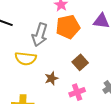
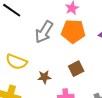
yellow semicircle: (26, 58) -> (16, 62), moved

